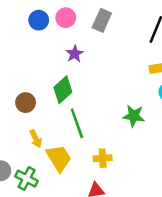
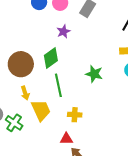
brown circle: (26, 103) -> (21, 64), size x1.6
green star: (134, 116) -> (94, 74), moved

